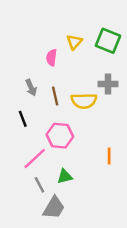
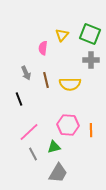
gray cross: (108, 84) -> (91, 60), moved
pink hexagon: (60, 136) -> (68, 125), moved
gray trapezoid: (54, 208) -> (58, 173), moved

